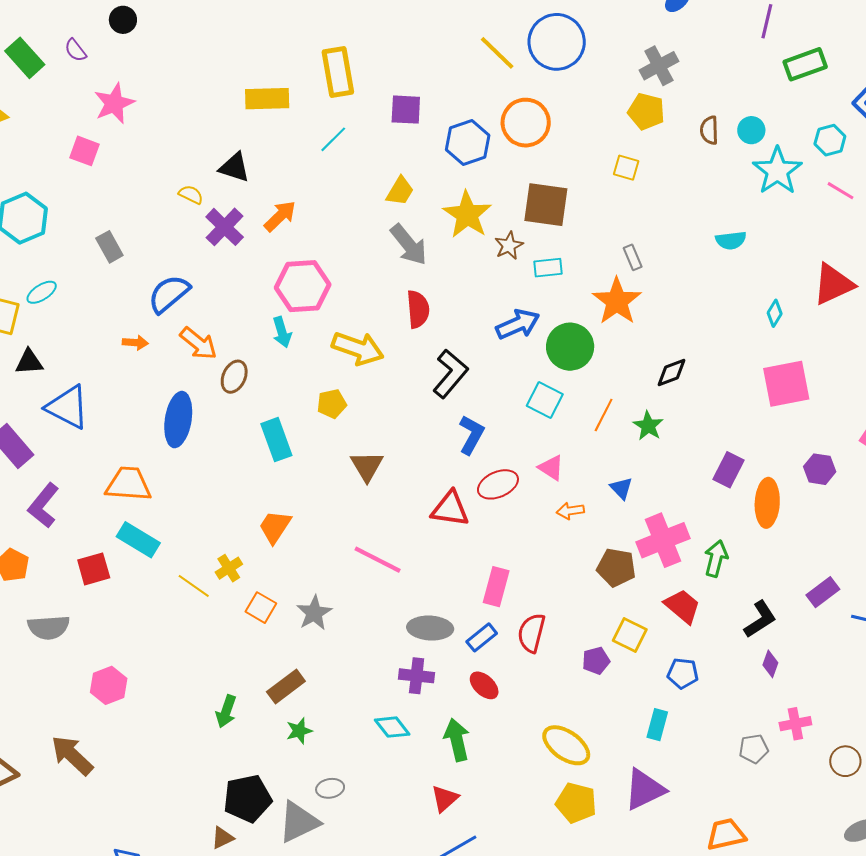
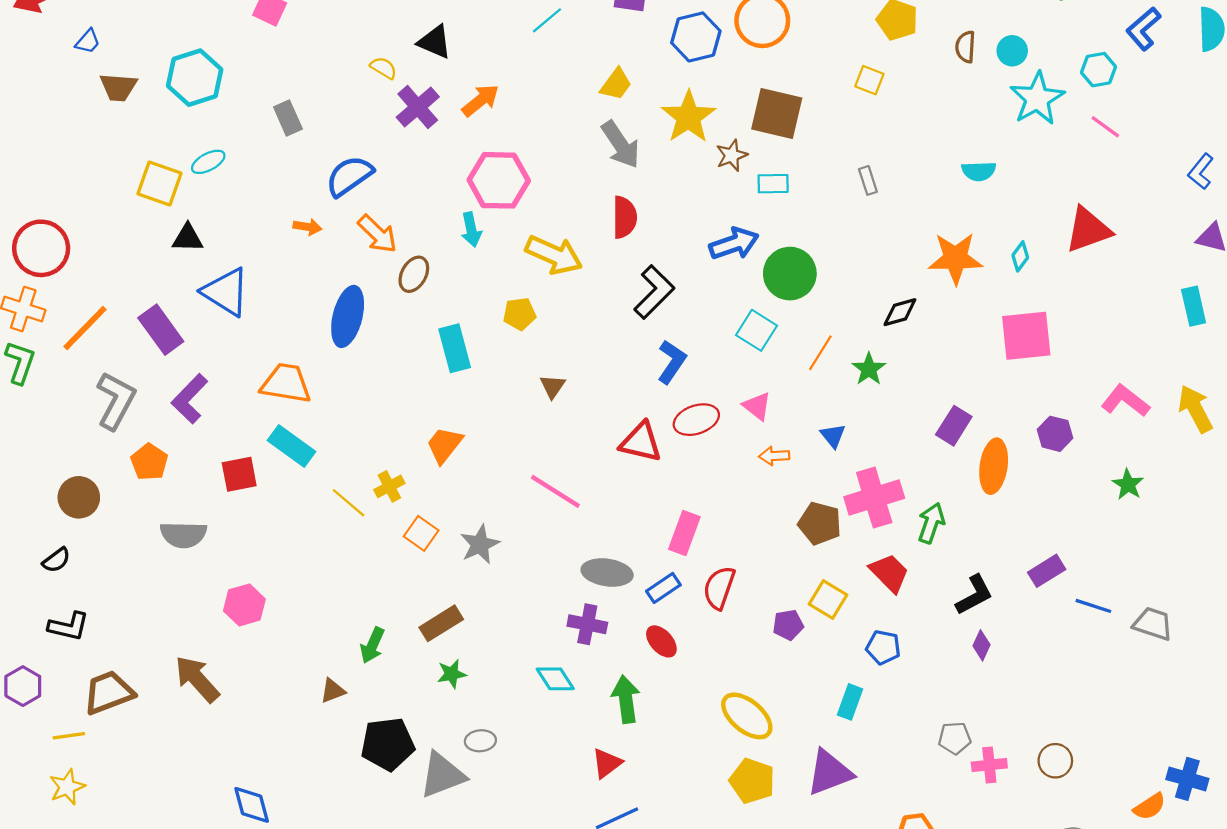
orange star: (617, 301) -> (955, 258), moved, turned 30
brown triangle: (367, 466) -> (553, 386), size x0.7
pink cross: (795, 724) -> (989, 765), moved
brown triangle: (222, 838) -> (333, 691), moved

